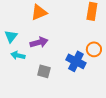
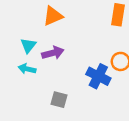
cyan triangle: (11, 36) -> (28, 45), moved
gray square: (44, 71) -> (59, 100), moved

